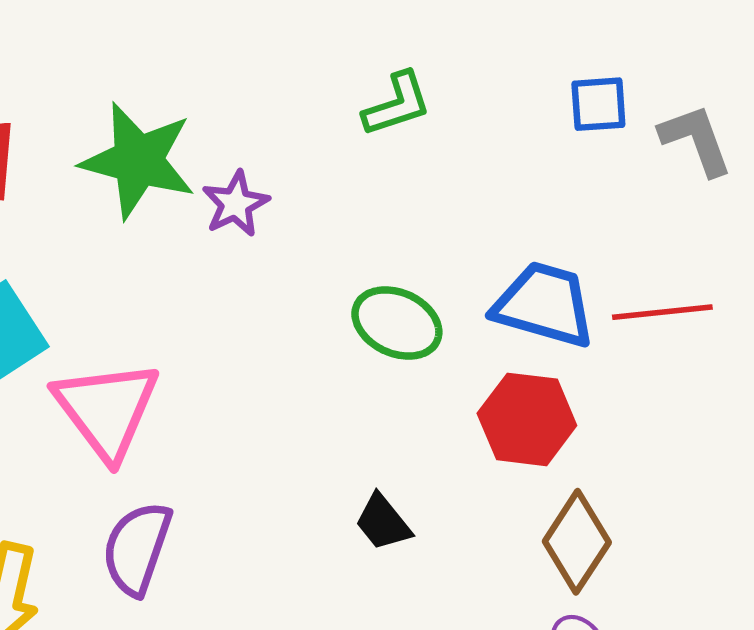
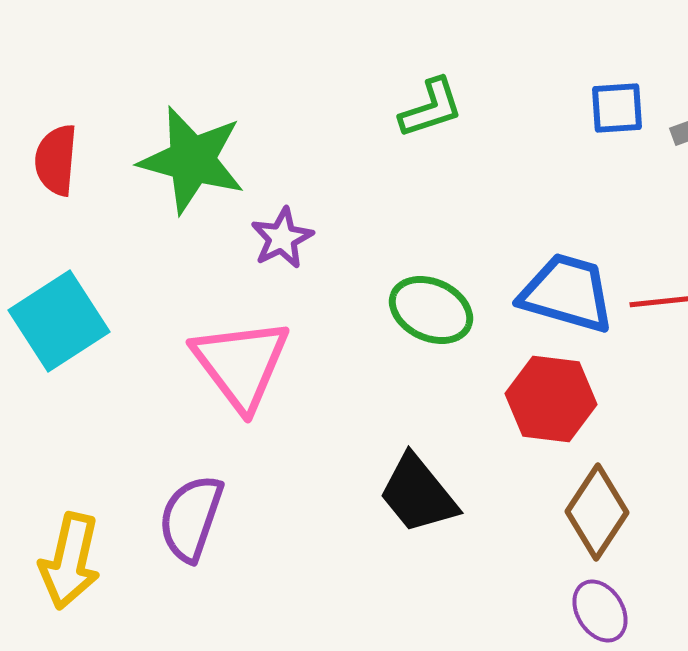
purple star: (236, 204) -> (282, 238), moved
pink triangle: (107, 410) -> (241, 364), moved
black trapezoid: (383, 522) -> (418, 494), size x1.5

